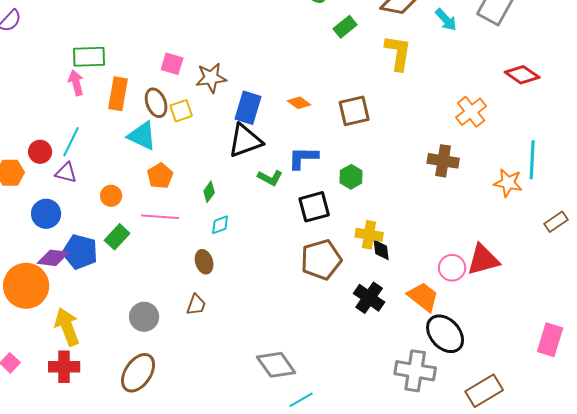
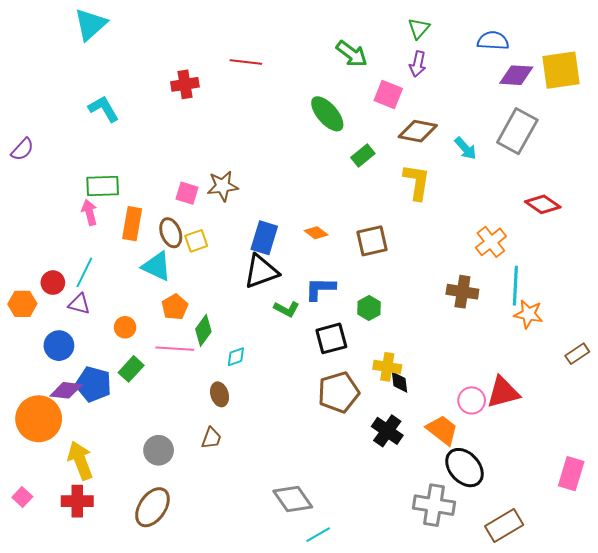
brown star: (211, 78) -> (223, 186), moved
cyan line: (532, 160) -> (515, 286), moved
green diamond: (209, 192) -> (203, 330), moved, size x1.4

